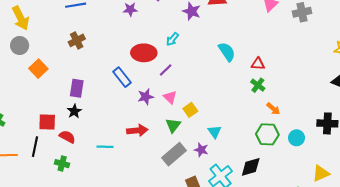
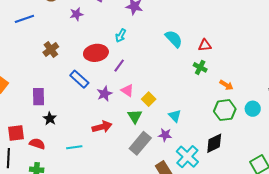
brown cross: (77, 40) -> (51, 49), moved
green cross: (258, 85) -> (200, 67), moved
black star: (74, 111) -> (50, 119), moved

